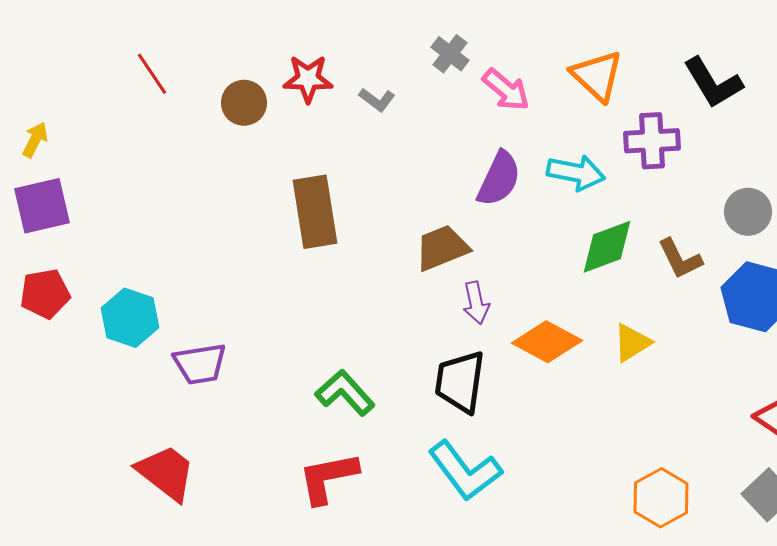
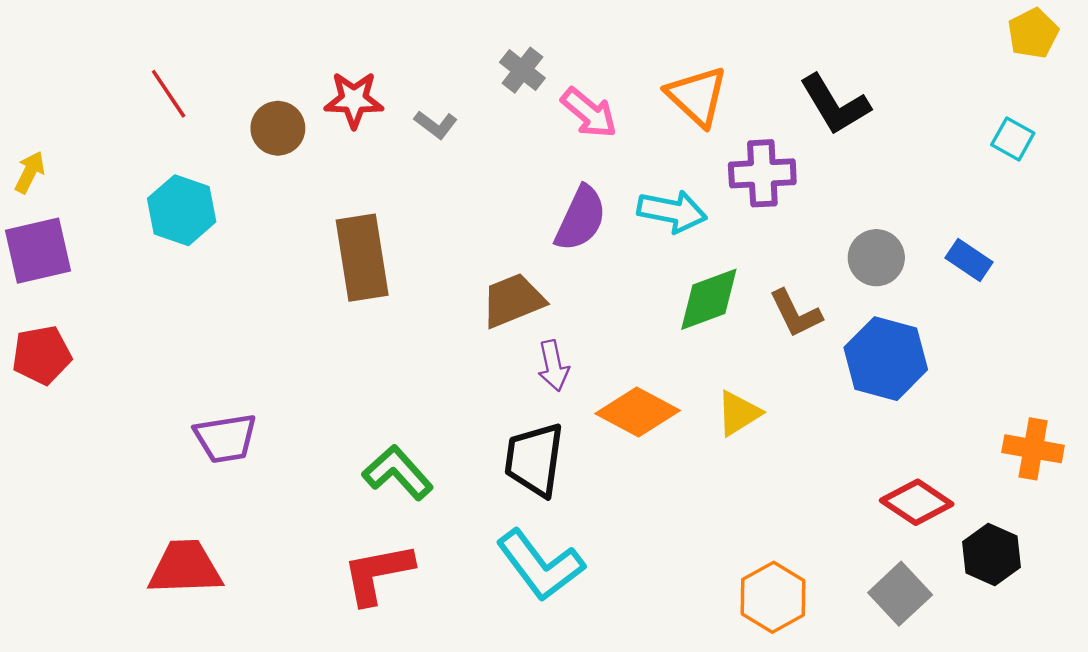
cyan hexagon: (130, 318) -> (182, 210), moved
red trapezoid: (166, 473) -> (185, 568), turned -40

